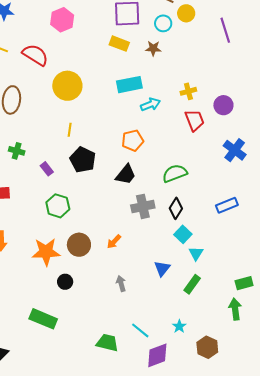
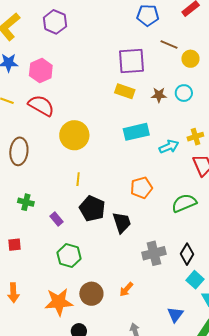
pink hexagon: (62, 20) -> (41, 70), moved
cyan circle: (163, 23) -> (184, 93), moved
cyan arrow: (150, 104) -> (169, 147), moved
green semicircle: (175, 173) -> (184, 203), moved
black trapezoid: (126, 175) -> (122, 222), moved, turned -55

